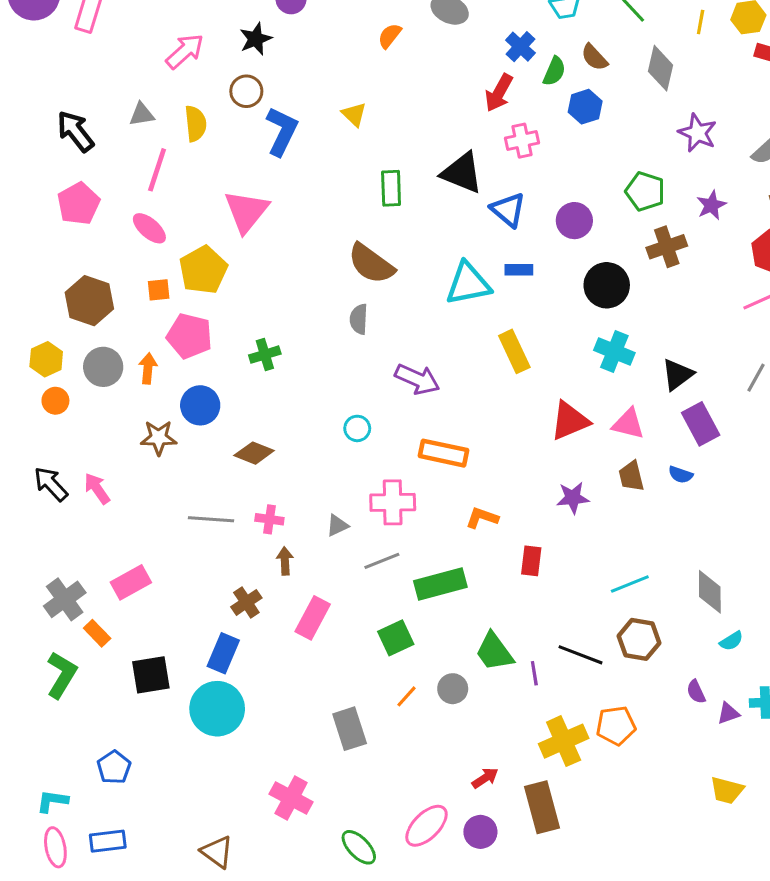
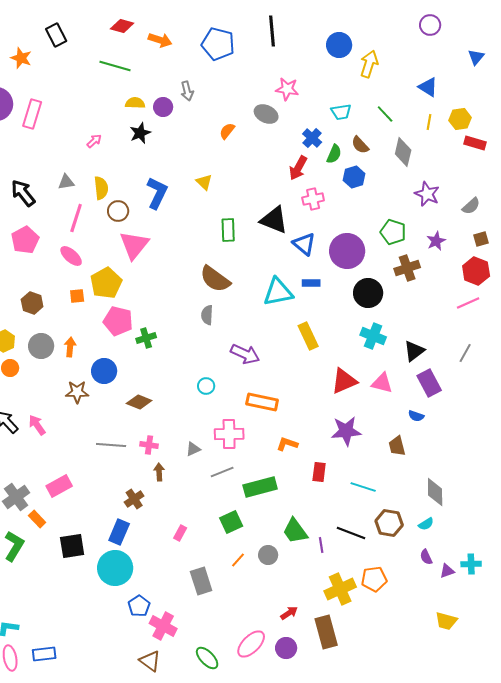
pink arrow: (185, 51) -> (94, 141), size x0.6
brown circle: (246, 91) -> (118, 211), moved
purple circle: (574, 221) -> (347, 251), size x1.5
brown hexagon: (89, 301) -> (32, 303), size x0.7
pink pentagon: (189, 336) -> (118, 321), moved
brown trapezoid: (631, 476) -> (397, 446), moved
purple star: (573, 498) -> (346, 431), size x1.4
cyan line: (630, 584) -> (363, 487), moved, turned 40
pink rectangle: (313, 618) -> (180, 533), moved, size x0.6
cyan semicircle: (731, 641) -> (426, 524), moved
blue pentagon: (114, 767) -> (139, 606), moved
brown triangle: (217, 852) -> (150, 661), moved

